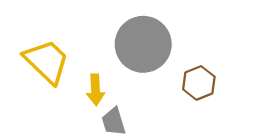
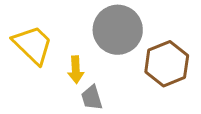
brown hexagon: (199, 83) -> (167, 64), size x1.5

